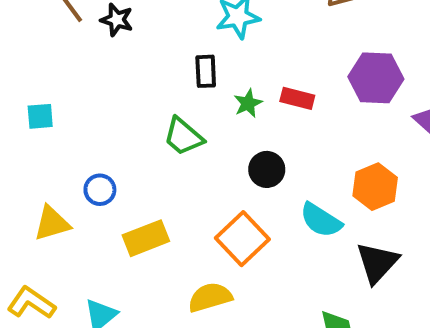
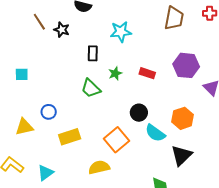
black rectangle: (206, 71) -> (93, 53), moved
green star: (248, 103) -> (115, 73), moved
black circle: (267, 169) -> (139, 113), moved

